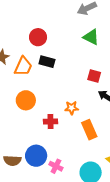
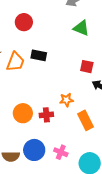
red circle: (38, 37) -> (24, 22), moved
orange circle: (26, 100) -> (23, 113), moved
pink cross: (56, 166) -> (61, 152), moved

